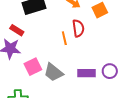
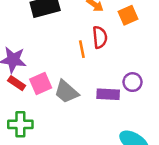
red rectangle: (17, 30) -> (17, 83), moved
purple circle: (110, 71) -> (133, 82), moved

